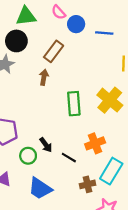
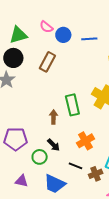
brown arrow: (44, 77) -> (53, 117), moved
orange cross: (95, 143) -> (85, 141), moved
black line: (69, 158) -> (76, 166), moved

